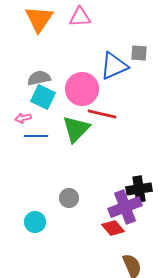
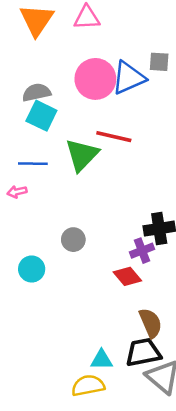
pink circle: (82, 89) -> (95, 79), moved
pink arrow: (23, 118) -> (17, 192), moved
purple cross: (125, 207) -> (142, 251), size x0.6

